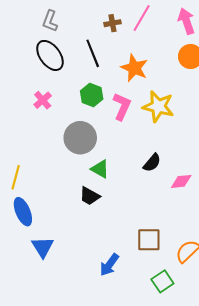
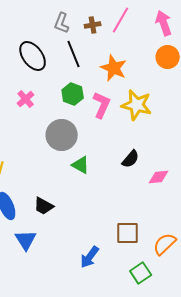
gray L-shape: (50, 21) -> (62, 23), moved
black trapezoid: (90, 196) -> (44, 206), moved

